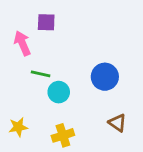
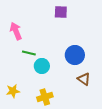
purple square: (46, 22) -> (61, 12), moved
brown triangle: (117, 123) -> (84, 79), moved

